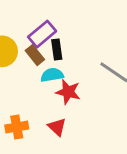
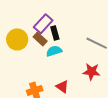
red star: (68, 92) -> (91, 72), moved

